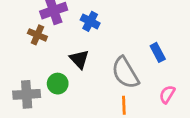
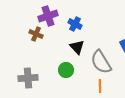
black triangle: (79, 59) -> (77, 47), moved
green circle: (58, 84) -> (66, 70), moved

